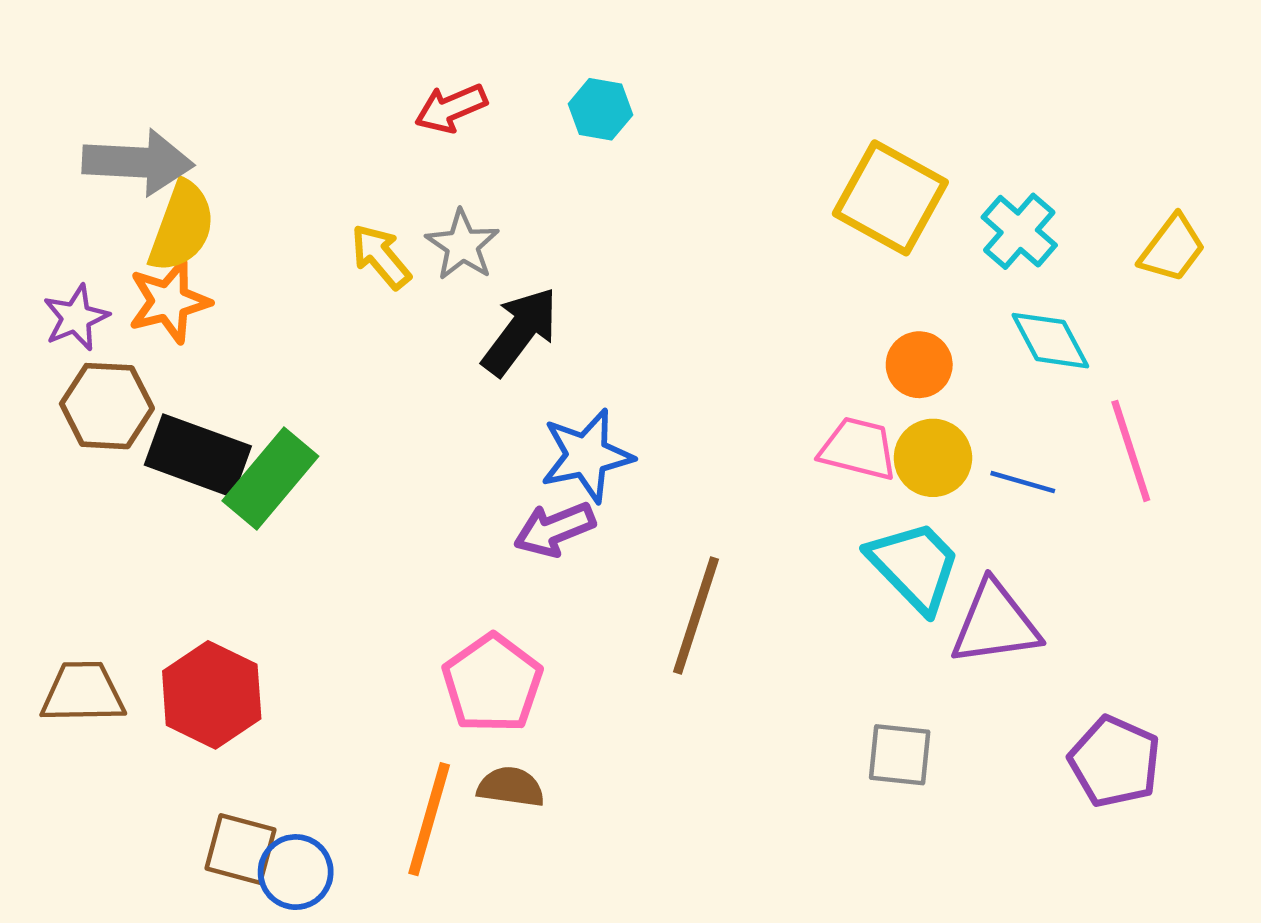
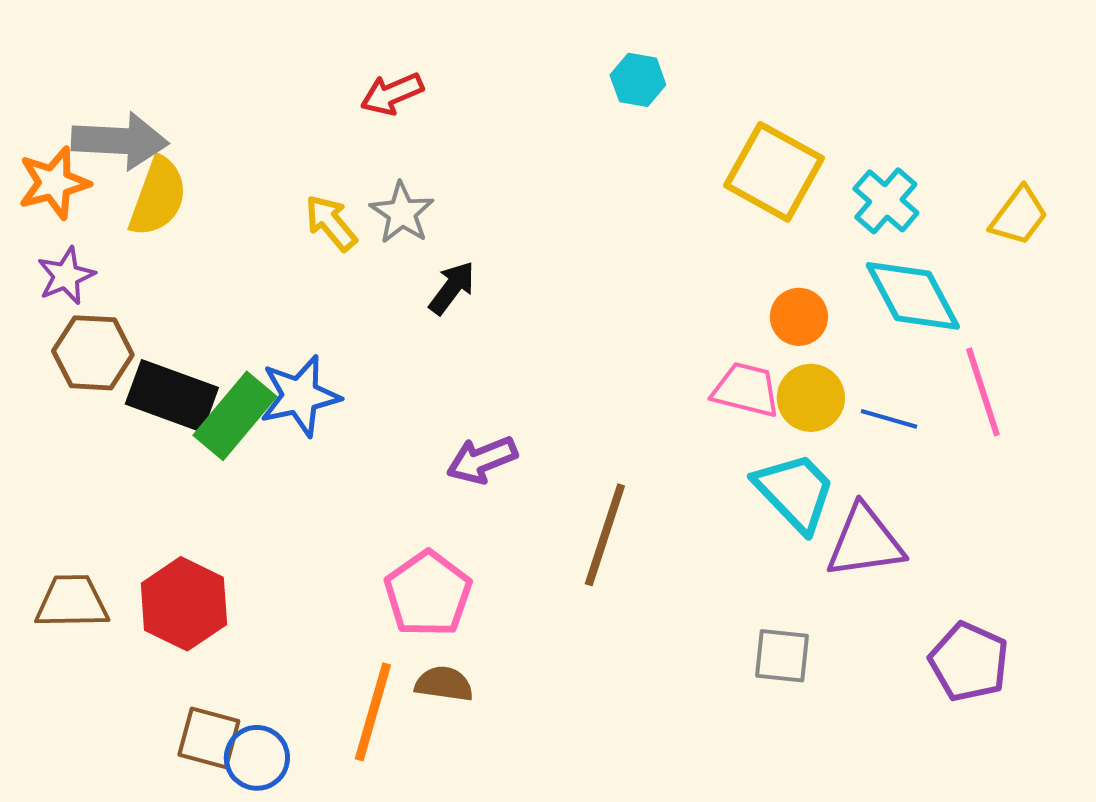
cyan hexagon: (601, 109) -> (638, 80), moved
orange star: (169, 301) -> (54, 183), moved
black arrow: (520, 331) -> (452, 288), size x0.7
cyan diamond: (1050, 341) -> (913, 296), size x1.4
blue star: (587, 456) -> (300, 396), moved

